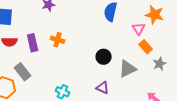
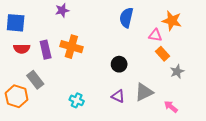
pink triangle: (139, 29) -> (155, 35), turned -48
orange cross: (58, 40) -> (71, 47), size x1.5
gray triangle: (128, 69) -> (144, 92), moved

